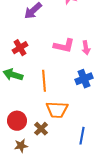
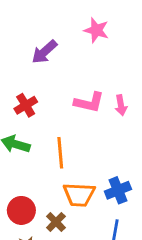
blue cross: (84, 79) -> (118, 190), moved

